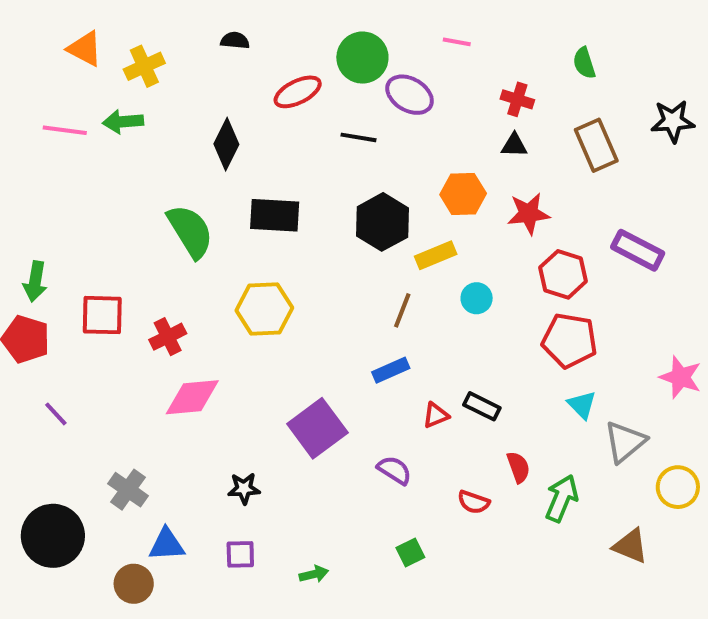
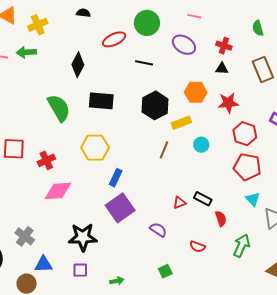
purple ellipse: (410, 95) -> (184, 45), moved
blue rectangle: (391, 370) -> (116, 178), moved, turned -42
red semicircle: (518, 467) -> (221, 219), moved
black star: (244, 488) -> (83, 237), size x1.8

